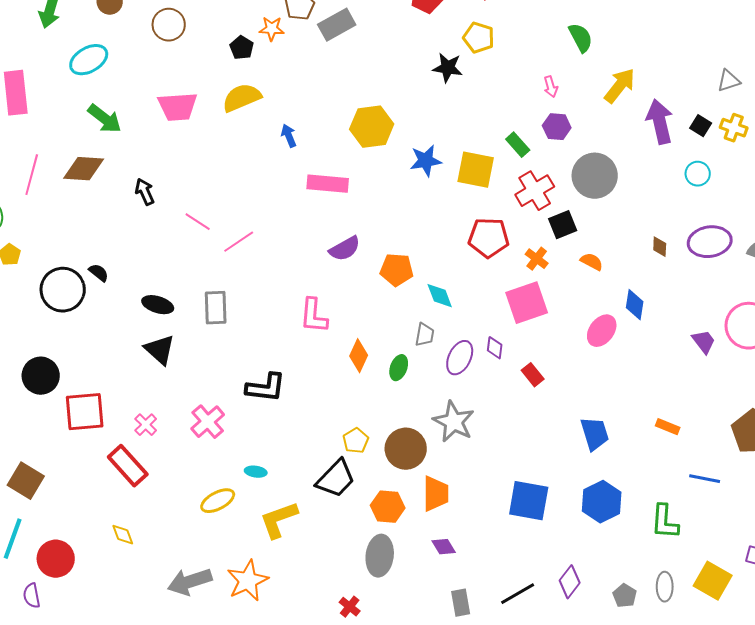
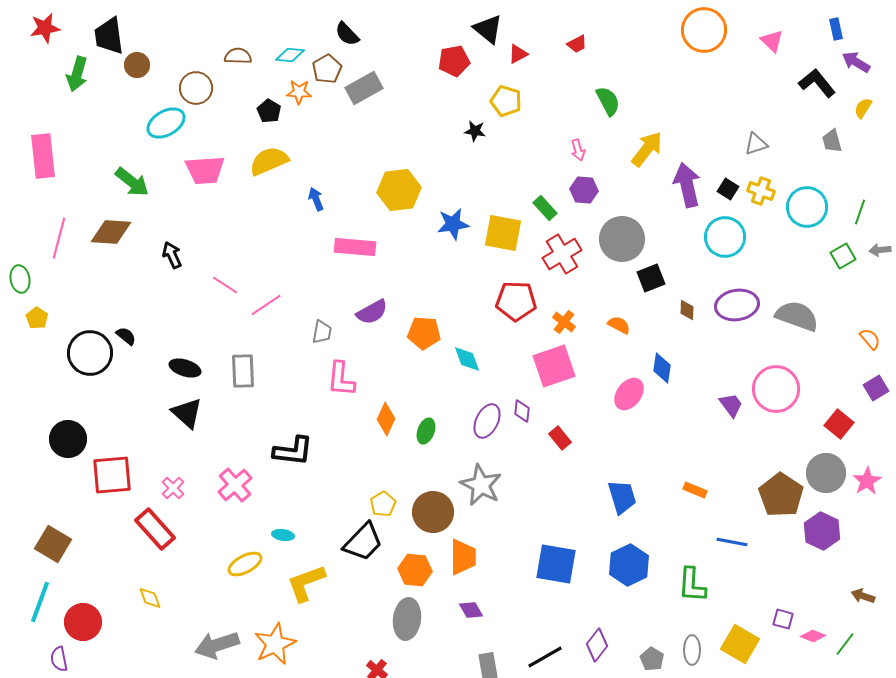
cyan ellipse: (89, 60) -> (166, 123), moved
black star: (448, 68) -> (475, 131), size x0.7
cyan circle: (698, 174) -> (725, 237), size x1.6
black square: (563, 225) -> (651, 278), moved
gray trapezoid: (425, 335) -> (322, 332), moved

